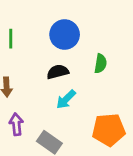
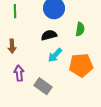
orange pentagon: (109, 130) -> (81, 65), moved

